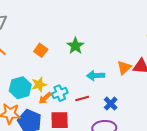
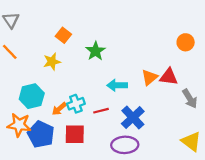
orange square: (41, 50) -> (63, 35), moved
yellow star: (39, 84) -> (52, 62), moved
blue cross: (111, 104) -> (133, 117), size x1.5

